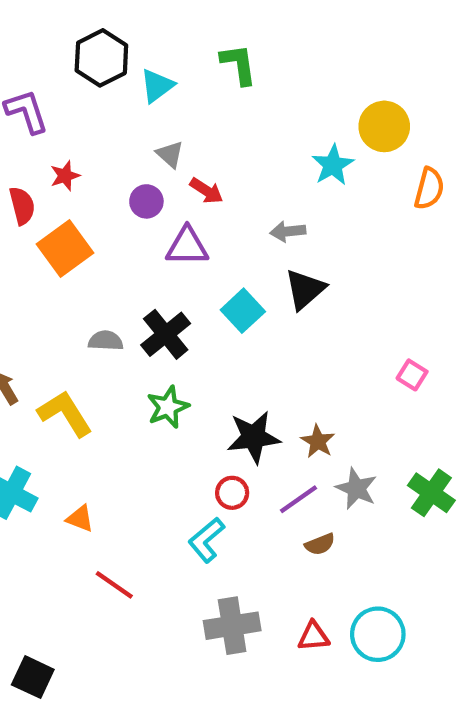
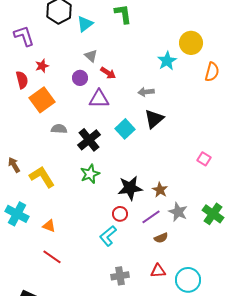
gray semicircle: (106, 341) -> (59, 129), moved
red line: (114, 585) -> (52, 257), moved
gray cross: (232, 626) -> (120, 276), size x0.7
red triangle: (314, 636) -> (158, 271), moved

